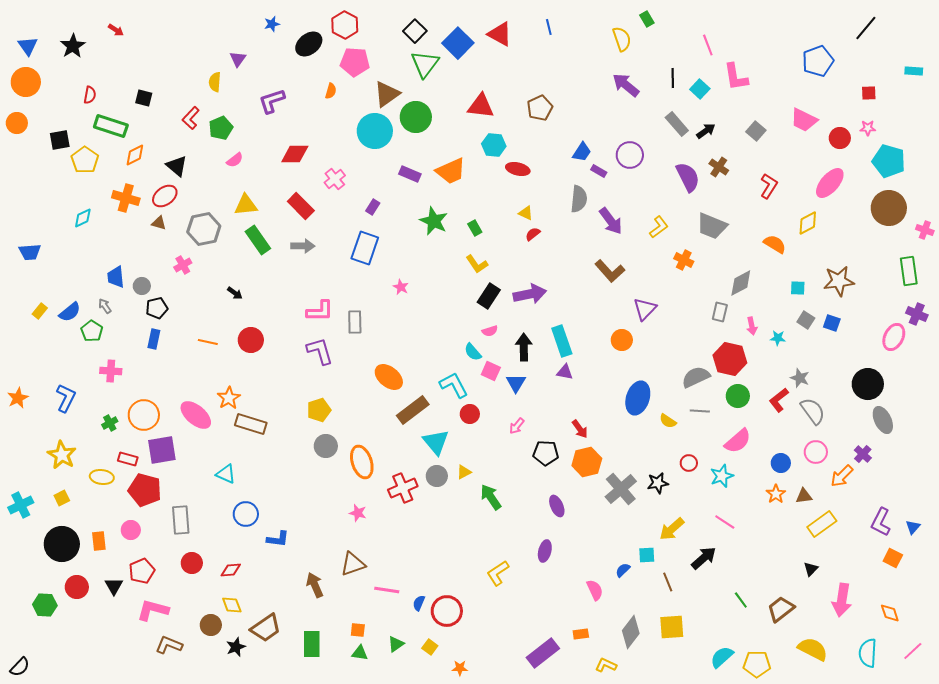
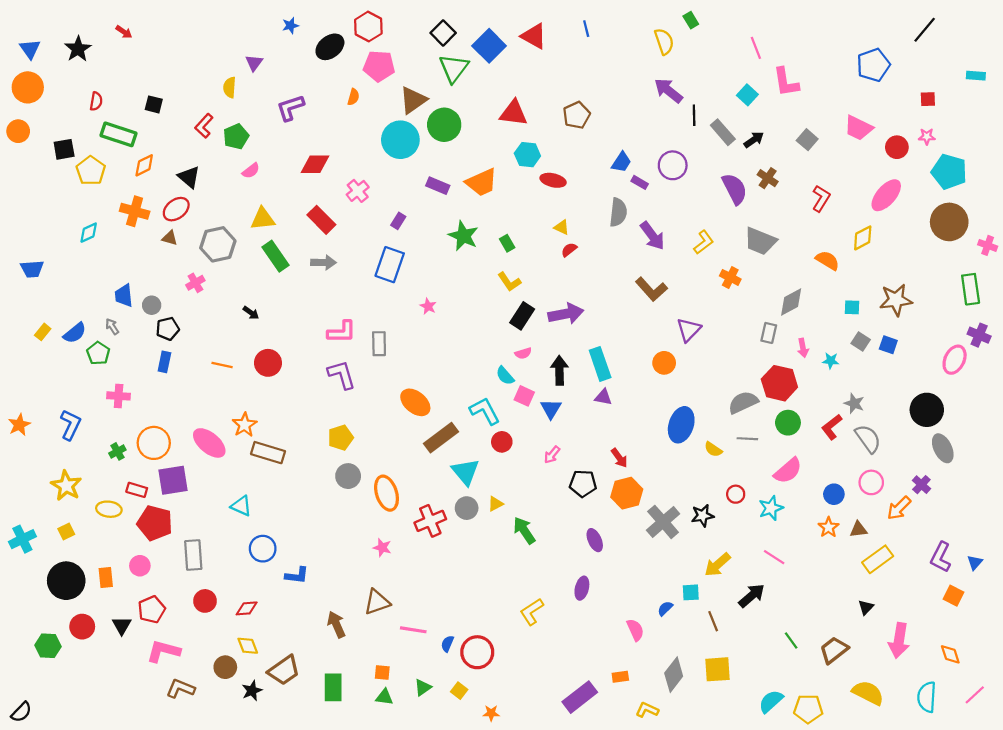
black line: (673, 78) -> (694, 115), moved

